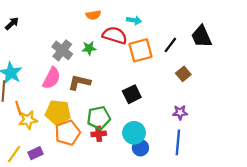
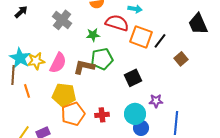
black line: (170, 45) -> (160, 41), moved
gray cross: (62, 50) -> (62, 20), moved
orange square: (140, 50) -> (141, 37), turned 35
purple star: (180, 112) -> (156, 101), moved
green pentagon: (99, 118) -> (102, 59), moved
yellow star: (28, 120) -> (36, 61), moved

